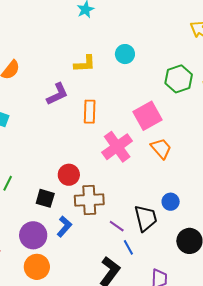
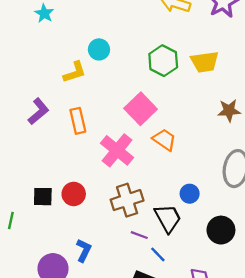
yellow L-shape: (85, 64) -> (75, 72), moved
black square: (45, 198) -> (43, 197), moved
brown cross: (89, 200) -> (127, 200), moved

